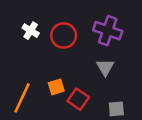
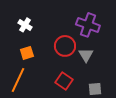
red circle: (64, 35) -> (65, 46), moved
orange square: (56, 87) -> (27, 53), moved

